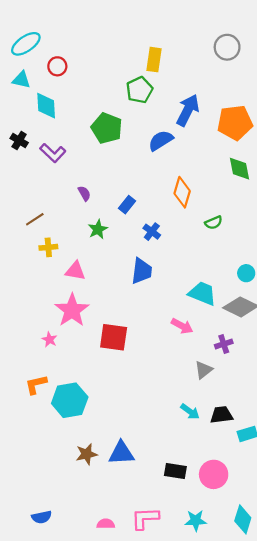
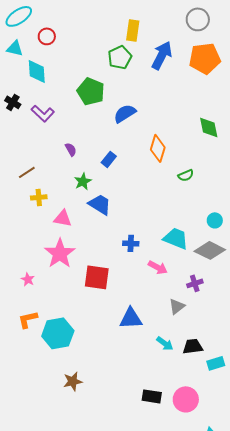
blue arrow: (188, 110) -> (162, 55), moved
orange pentagon: (235, 123) -> (205, 58), moved
blue semicircle: (161, 141) -> (125, 113), moved
blue cross: (152, 232) -> (131, 243), moved, turned -35
blue trapezoid: (142, 271) -> (100, 204), moved, turned -65
pink star: (49, 340) -> (28, 279), moved
blue triangle: (121, 453) -> (131, 318), moved

